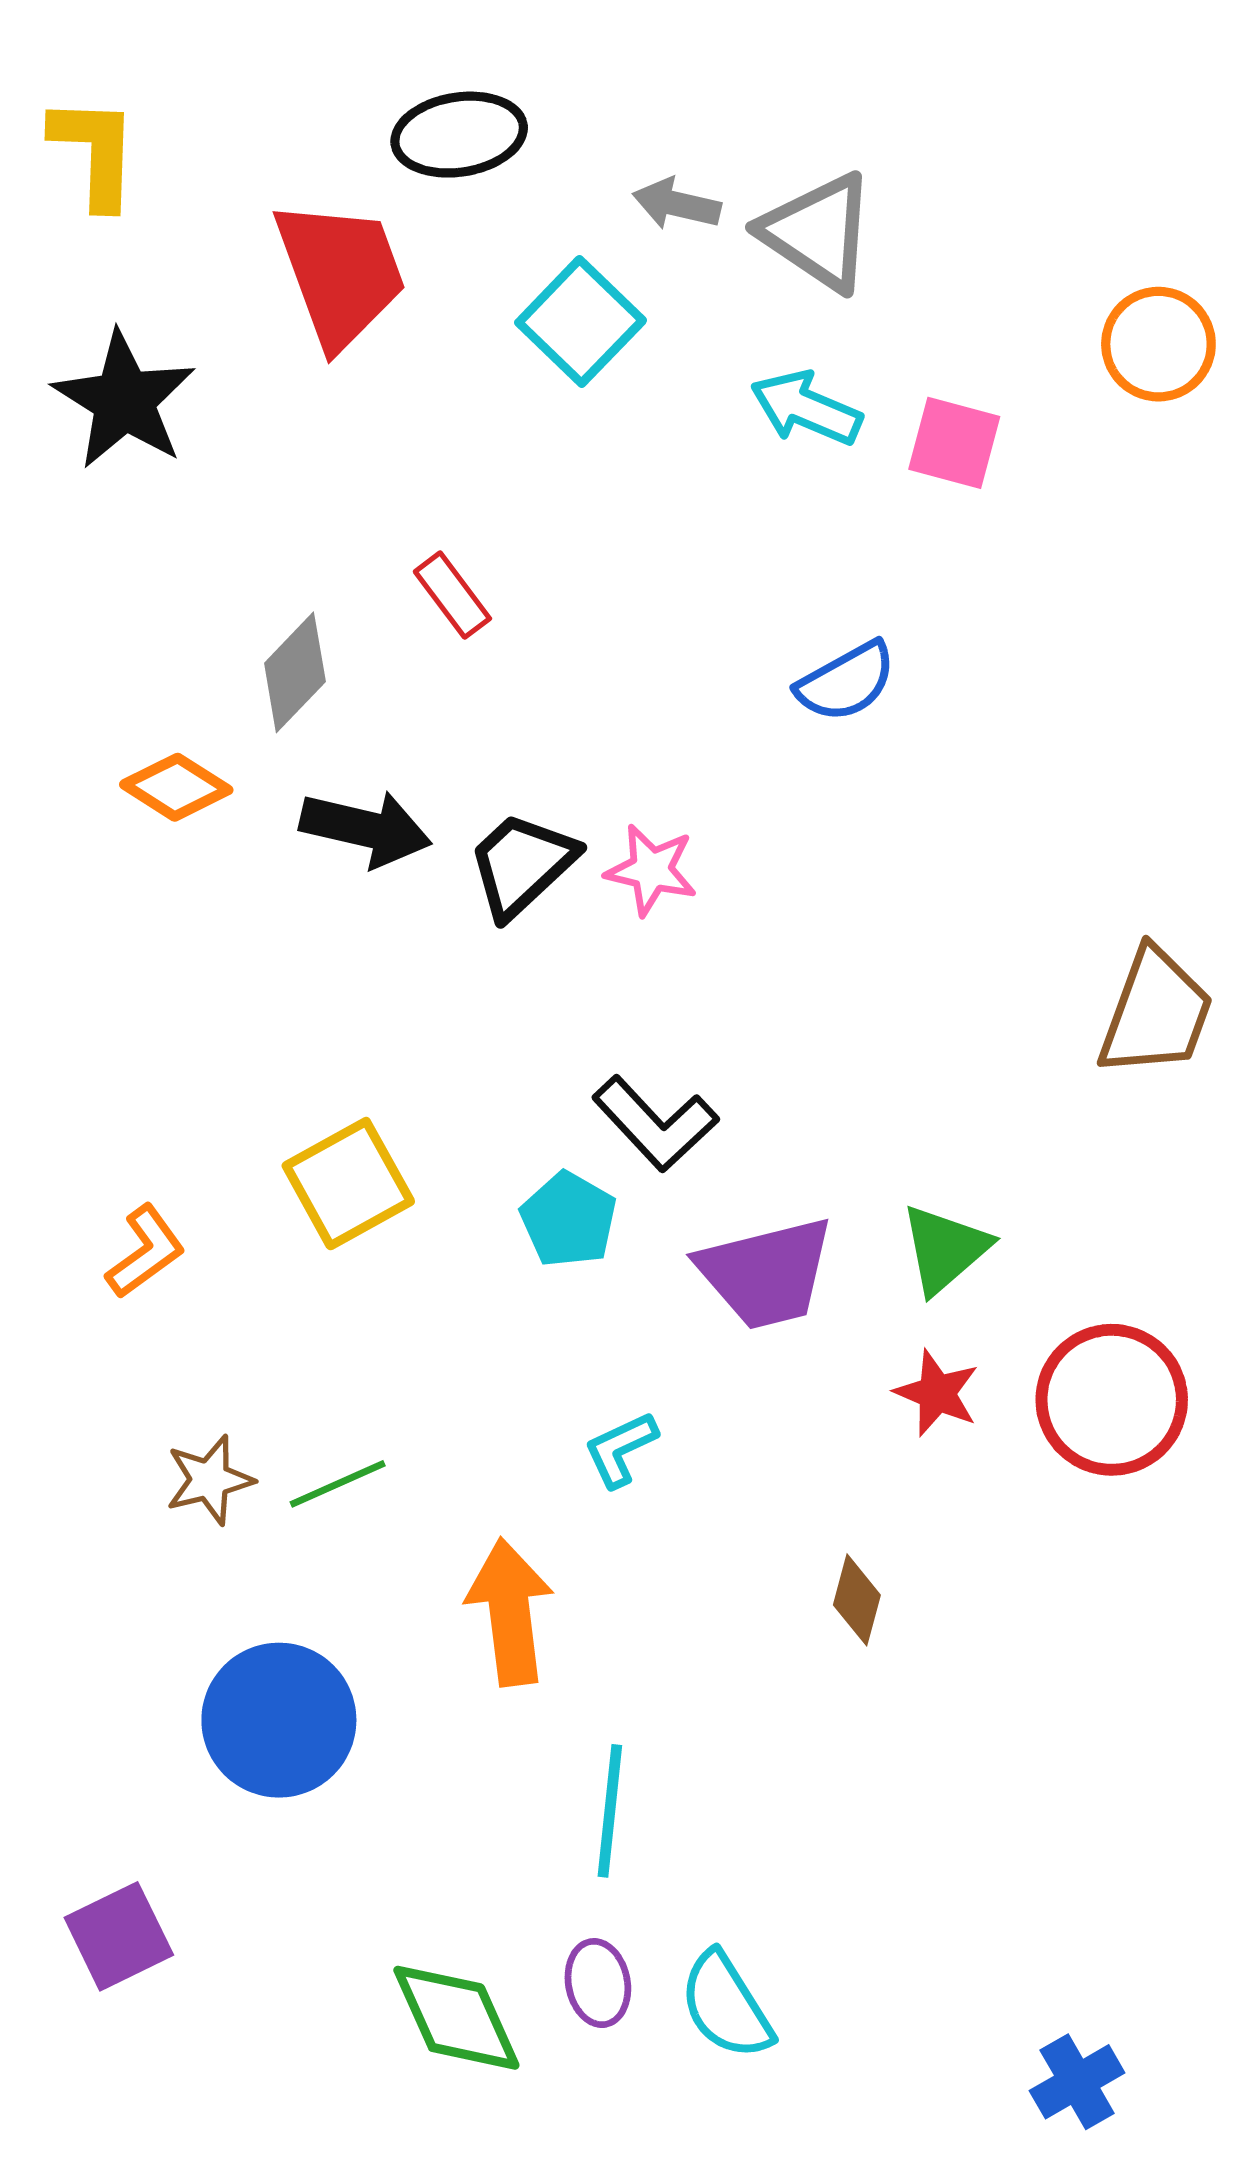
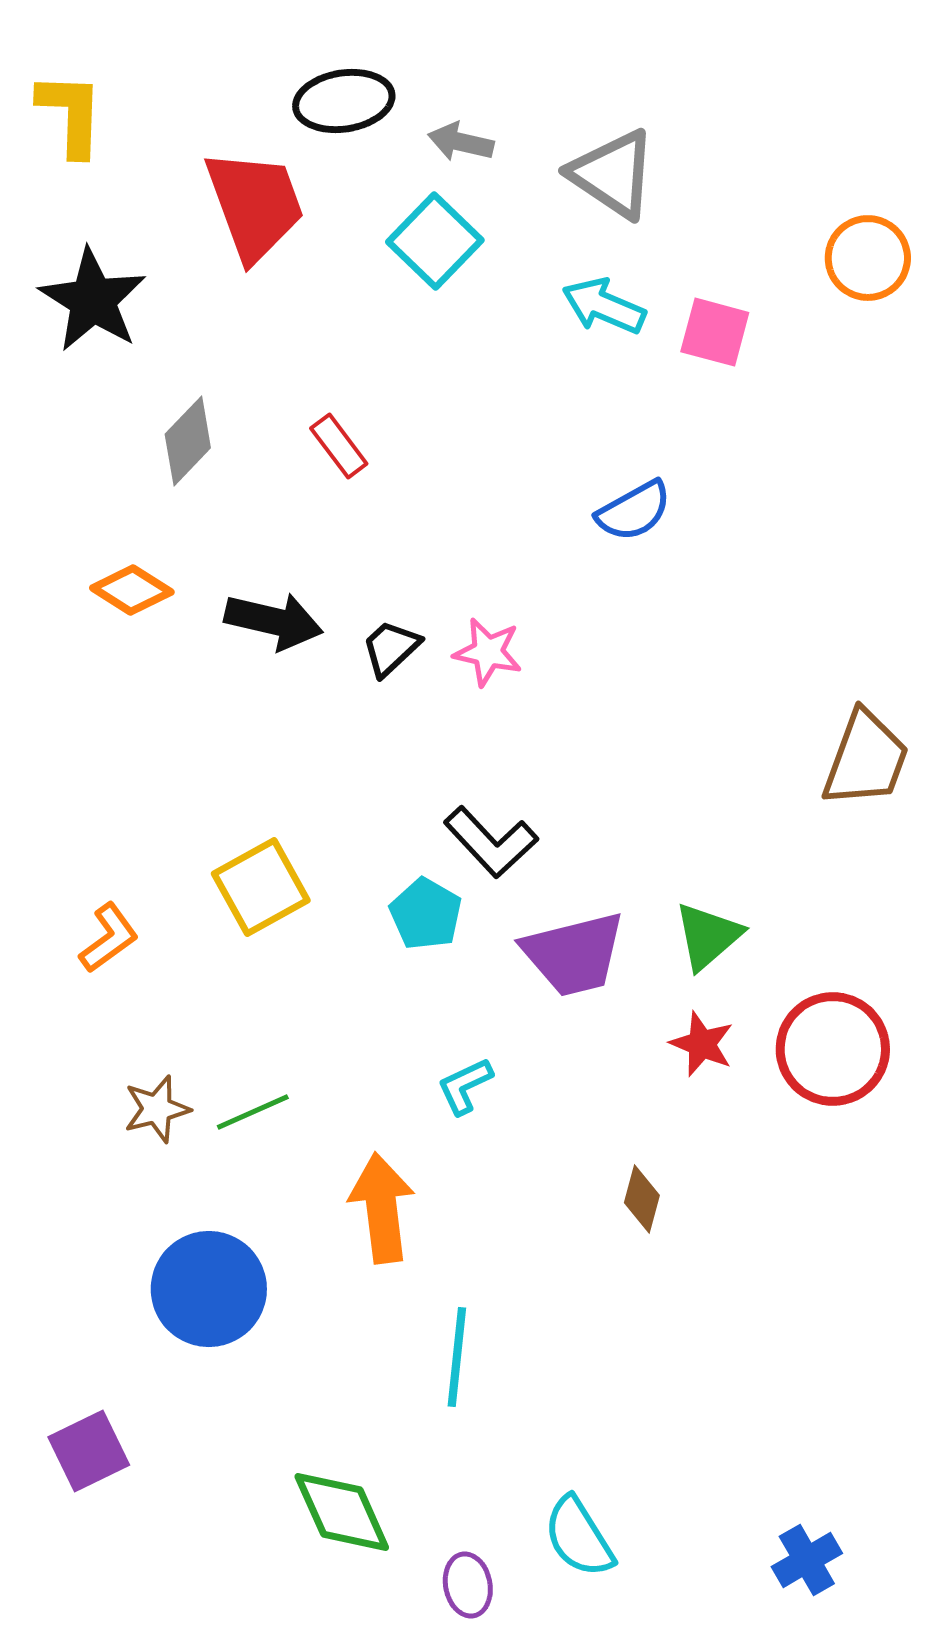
gray arrow: (677, 204) -> (461, 142), moved
gray diamond: (295, 672) -> (188, 441), moved
black trapezoid: (522, 865) -> (391, 648), size x0.7
purple ellipse: (598, 1983) -> (468, 1585), moved
cyan semicircle: (726, 2006) -> (579, 1537), moved

